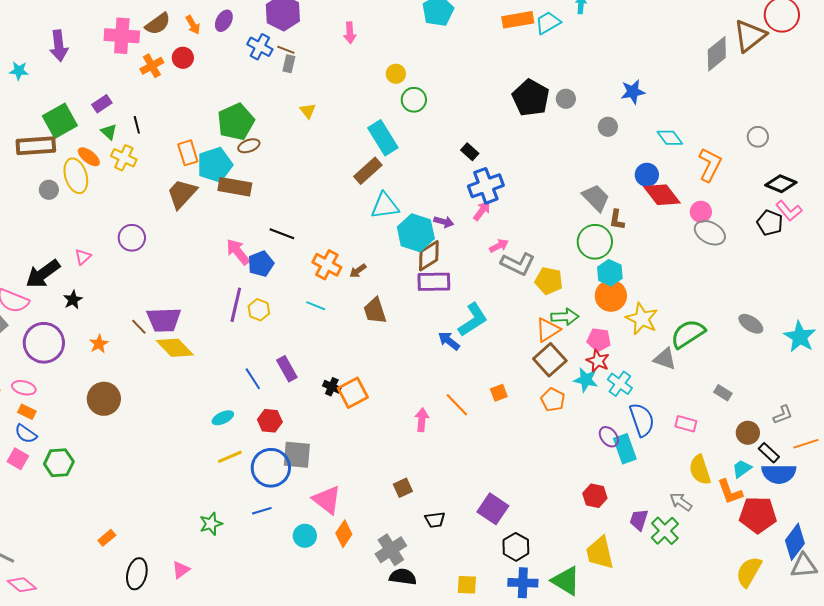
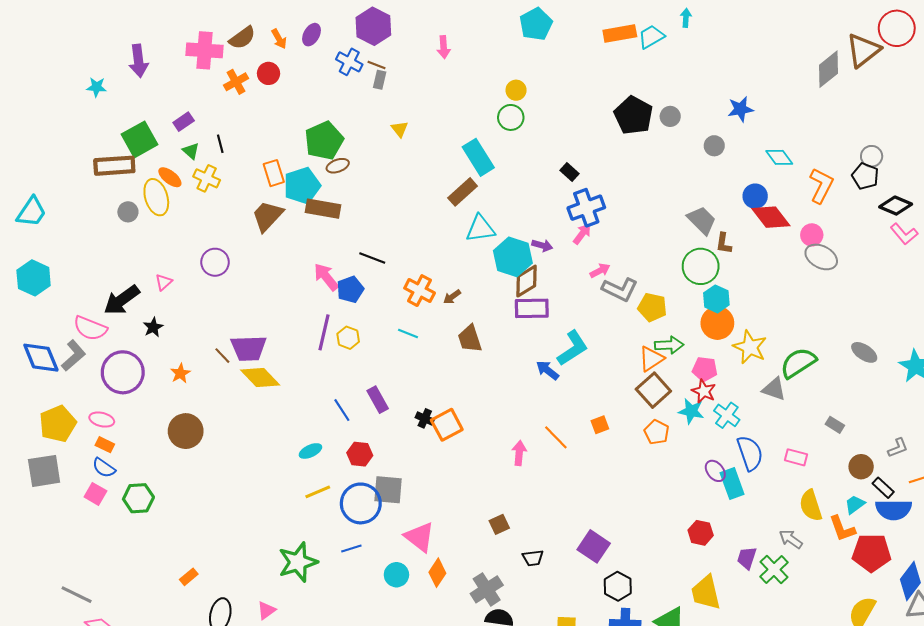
yellow circle: (396, 74) -> (516, 90), moved
black pentagon: (770, 223) -> (865, 176), moved
green star: (211, 524) -> (298, 562), size x1.6

